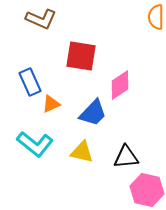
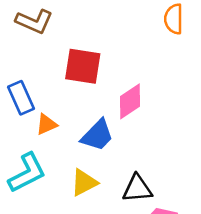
cyan L-shape: (35, 144) -> (27, 173), turned -66
yellow triangle: (82, 152) -> (84, 183), turned -40

